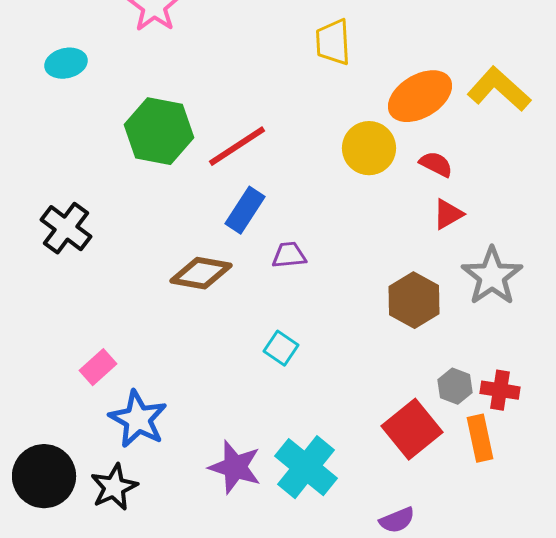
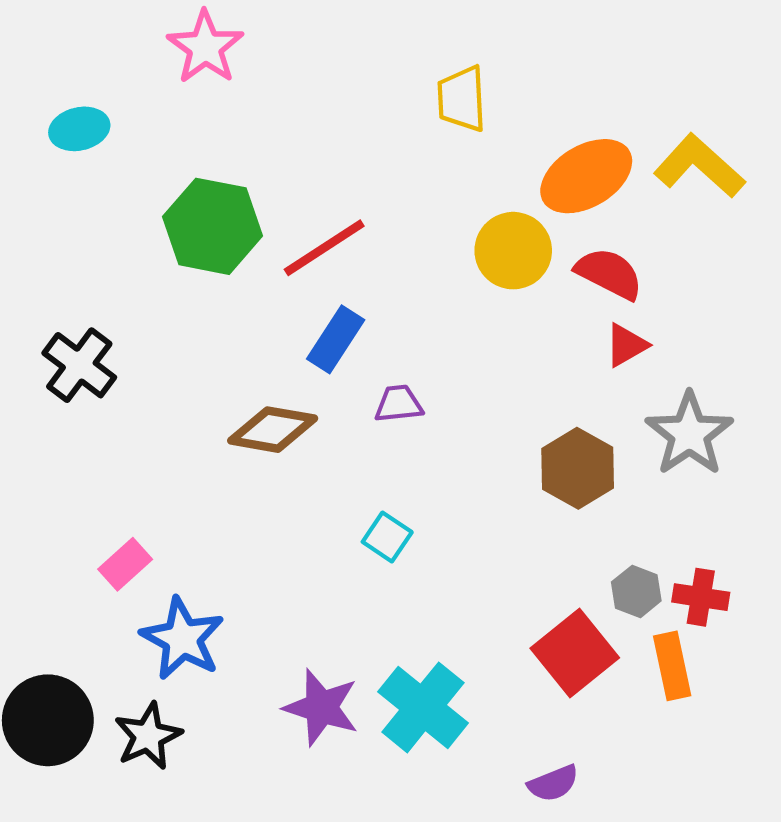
red semicircle: (436, 164) -> (609, 274), size x1.4

